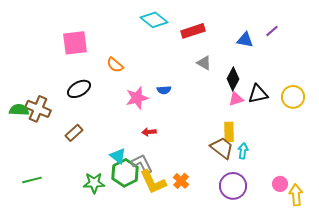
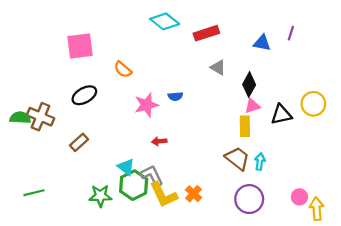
purple line: (272, 31) -> (291, 33), turned -32
black triangle: (258, 94) -> (281, 115), moved
yellow rectangle: (229, 132) -> (245, 126), moved

